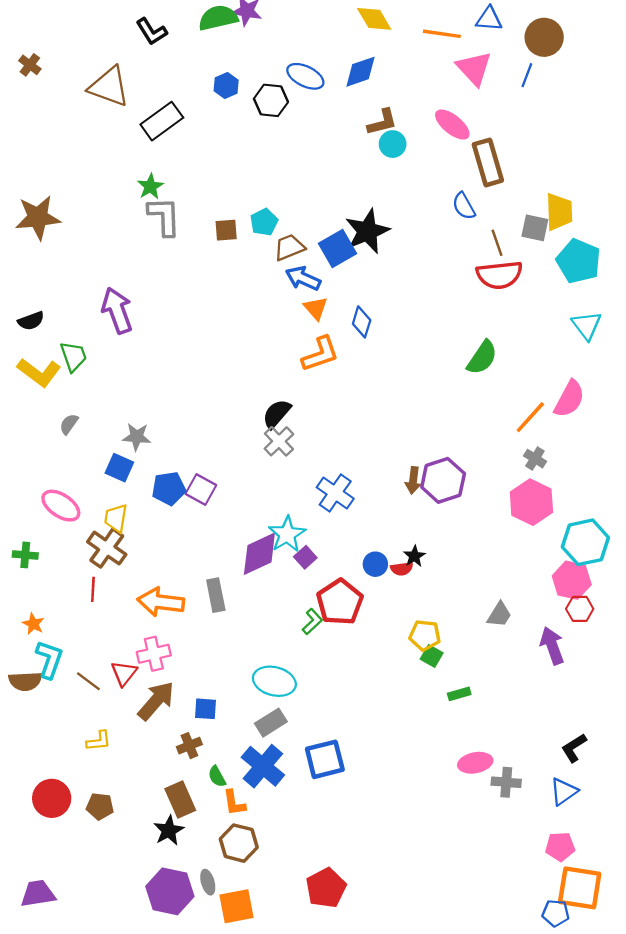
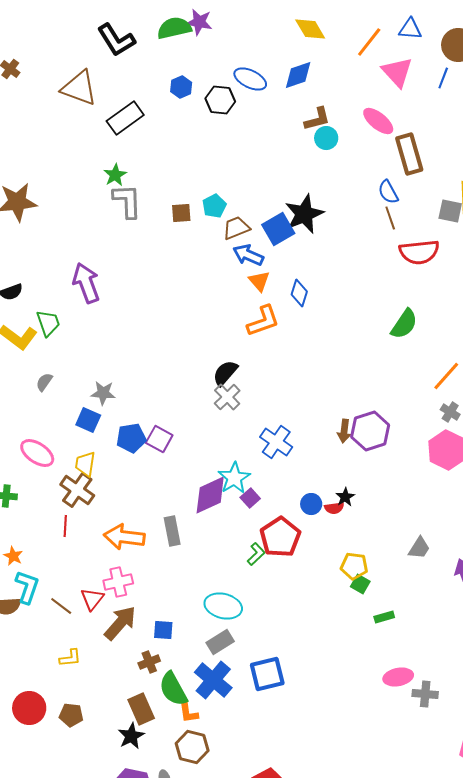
black L-shape: (152, 32) -> (116, 40), size x1.4
orange line: (442, 34) -> (369, 42), turned -60
brown line: (497, 243) -> (390, 218), moved
green semicircle: (217, 777) -> (173, 689), size x1.8

